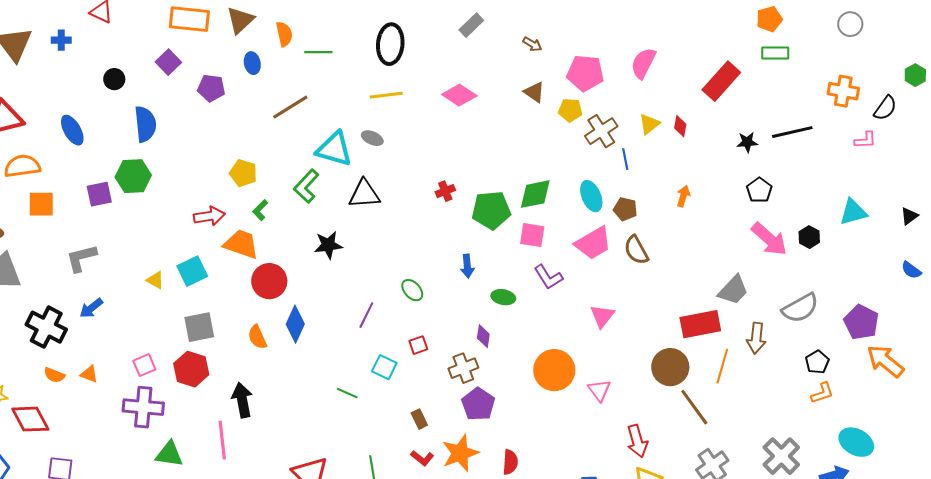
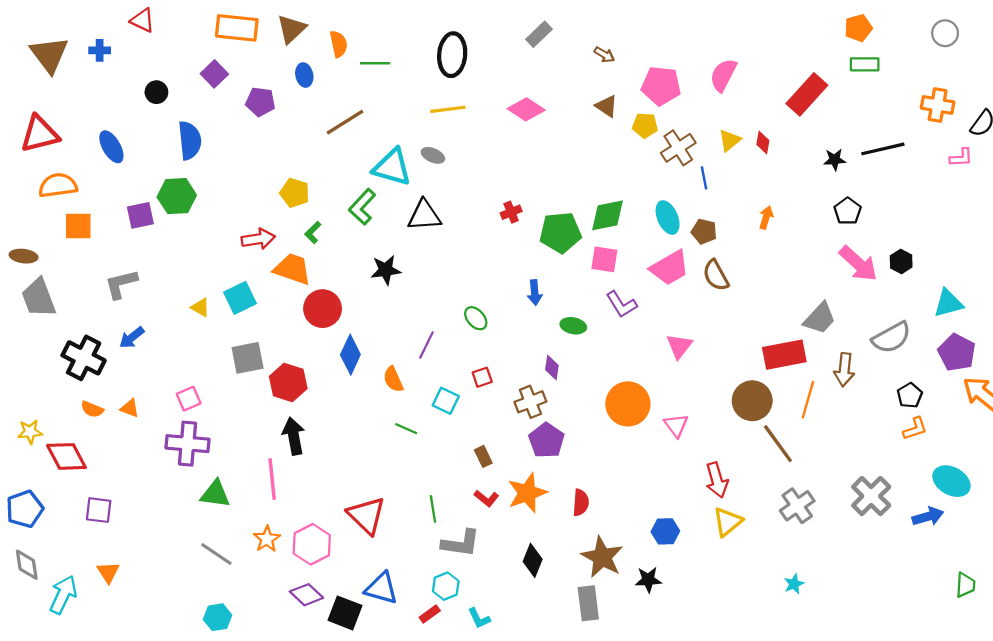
cyan triangle: (853, 212) -> (948, 303), moved
orange semicircle: (257, 337) -> (393, 379), moved
red hexagon: (191, 369) -> (288, 383), moved

